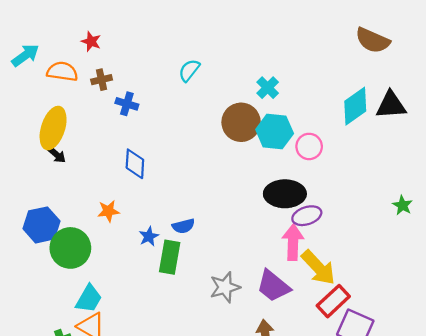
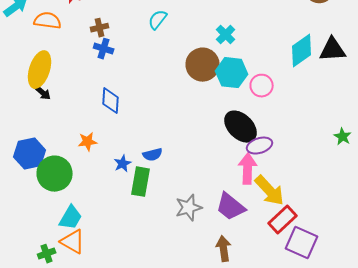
brown cross: (102, 80) -> (100, 28), moved
black ellipse: (285, 194) -> (241, 127), turned 44

